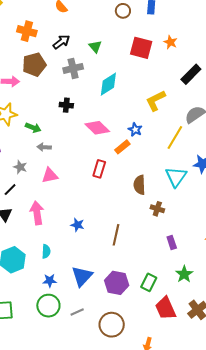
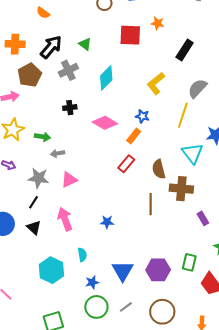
black arrow: (61, 42) -> (51, 47), size x1.4
gray star: (20, 167) -> (38, 178), size x1.5
red rectangle: (99, 169) -> (126, 164), moved, turned 36
brown cross: (157, 209) -> (181, 189), size x1.6
brown line: (116, 235) -> (151, 204), moved

